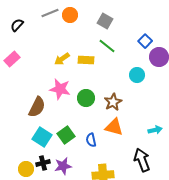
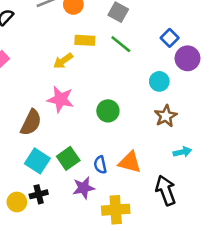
yellow rectangle: (86, 60) -> (85, 40), moved
green circle: (86, 98) -> (108, 111), moved
brown star: (113, 102) -> (166, 116), moved
orange triangle: (114, 127) -> (130, 162), moved
purple star: (63, 166) -> (84, 188), moved

